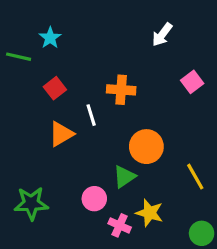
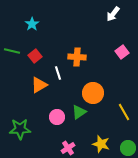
white arrow: (162, 35) -> (113, 14), moved
green line: (19, 57) -> (12, 51), moved
pink circle: (94, 199) -> (57, 117), moved
yellow star: (150, 213) -> (101, 144), moved
pink cross: (120, 225) -> (68, 148), moved, turned 32

